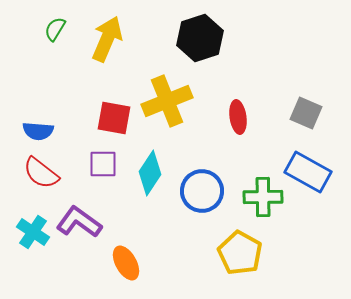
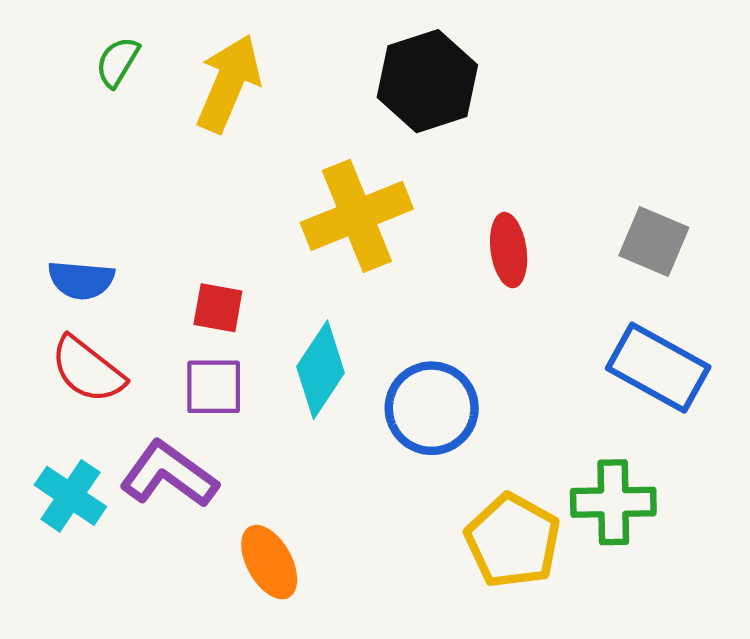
red square: (114, 118) -> (218, 308), moved, size x0.7
purple square: (103, 164) -> (214, 387), moved
green cross: (263, 197) -> (613, 502), moved

